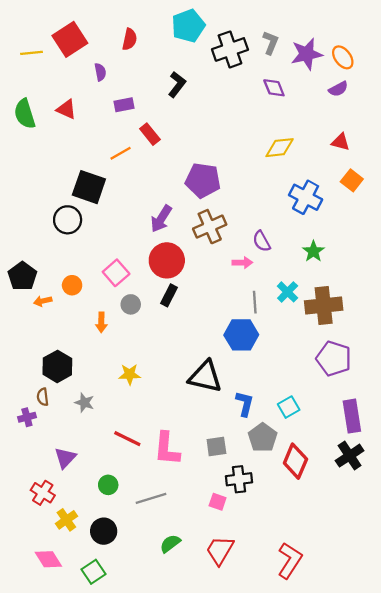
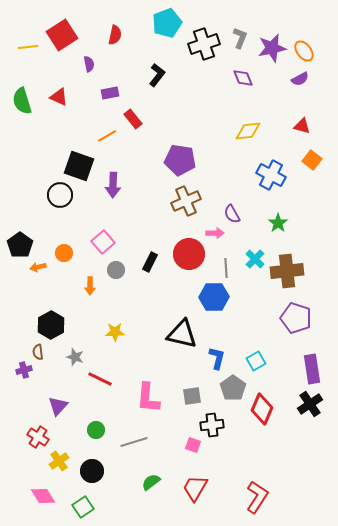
purple arrow: (161, 219) -> (113, 185), moved, turned -30
red circle: (167, 260) -> (189, 254), moved
red line: (127, 439) -> (100, 379), moved

